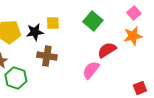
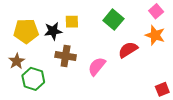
orange star: (133, 36) -> (155, 35), turned 30
pink semicircle: (91, 70) -> (97, 66), moved

